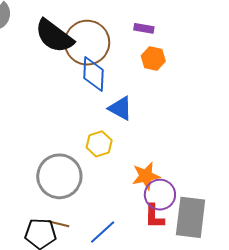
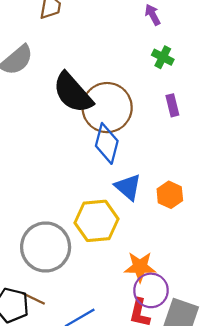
purple rectangle: (144, 28) -> (172, 105), turned 54
orange hexagon: (153, 59) -> (170, 195), moved
yellow hexagon: (99, 144) -> (96, 221), size x1.5

